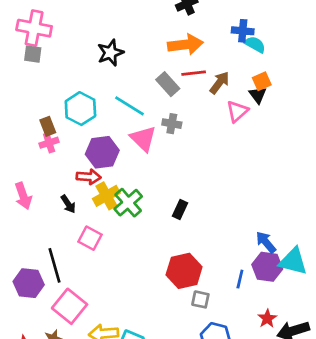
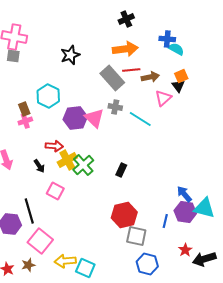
brown arrow: (220, 83) -> (150, 77), turned 42
gray rectangle: (168, 84) -> (112, 78), size x1.4
cyan line: (130, 106) -> (140, 119), moved
purple hexagon: (102, 152) -> (75, 118), moved
gray square: (200, 299) -> (136, 236), size x1.5

